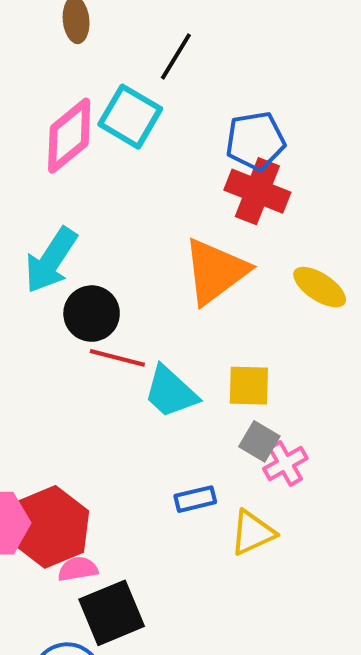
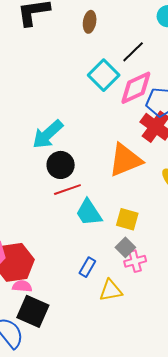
pink diamond: (69, 136) -> (136, 88), moved
red line: (117, 358) -> (67, 190), turned -48
blue rectangle: (195, 499) -> (87, 267), turned -60
black square: (112, 613) -> (33, 311), turned 32

